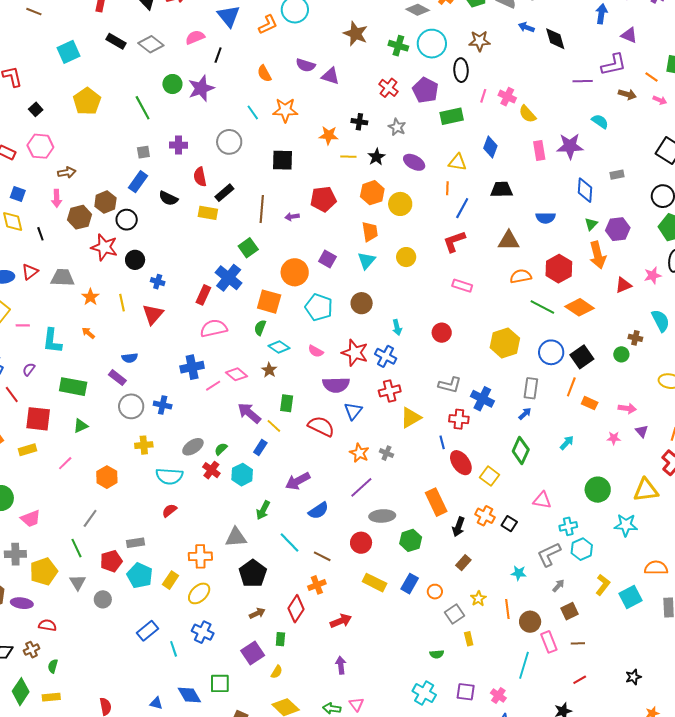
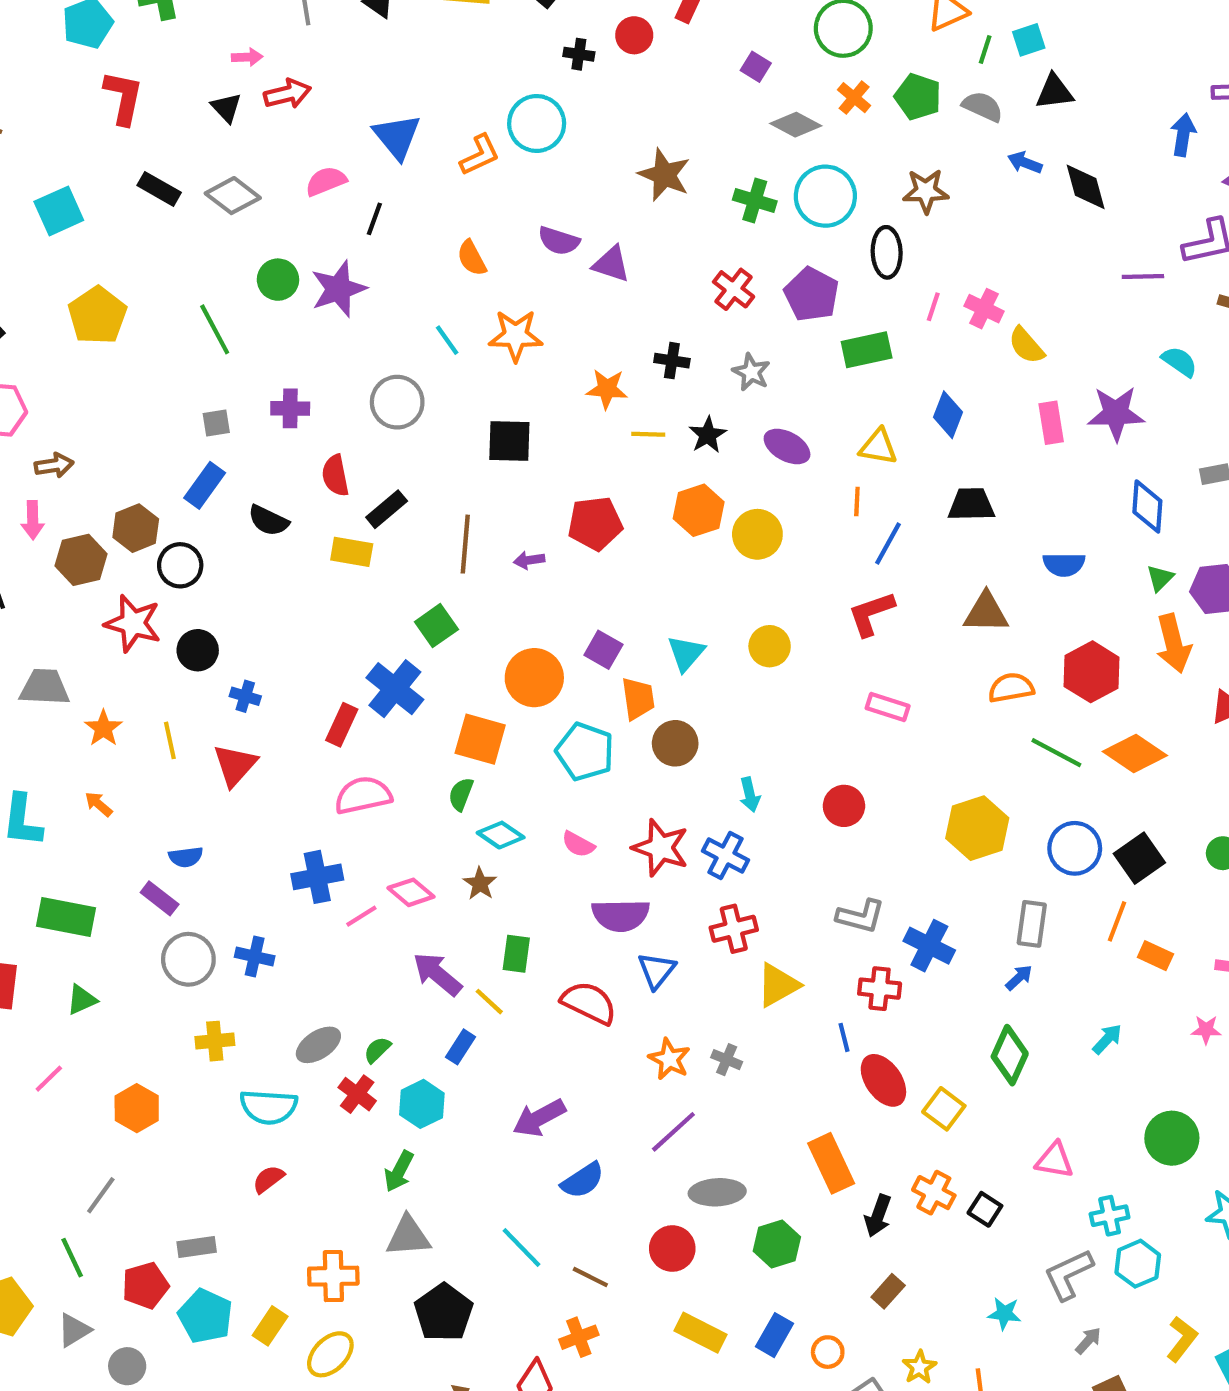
orange trapezoid: (370, 232) -> (638, 698), moved
green arrow: (263, 510) -> (399, 1171), moved
gray triangle: (78, 582) -> (74, 1330), turned 30

